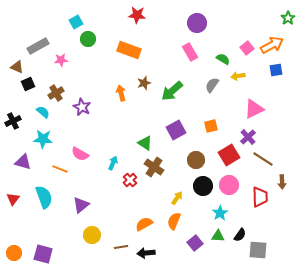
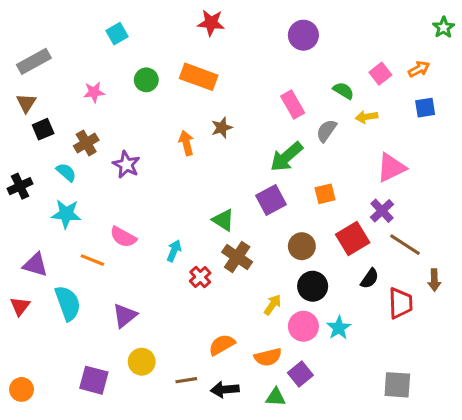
green circle: (88, 39) -> (146, 80), moved
orange arrow: (272, 45) -> (419, 69), size x0.6
gray rectangle: (38, 46) -> (34, 61), moved
pink rectangle: (190, 52) -> (293, 104), moved
brown triangle: (17, 67) -> (26, 103), turned 40
green arrow: (172, 91) -> (286, 157), moved
purple triangle: (23, 162) -> (35, 265), moved
pink circle: (229, 185) -> (303, 326), moved
orange semicircle: (174, 221) -> (268, 357), moved, turned -126
black semicircle: (240, 235) -> (370, 279), moved
green triangle: (218, 236) -> (276, 397), moved
purple square: (43, 254) -> (94, 380), moved

